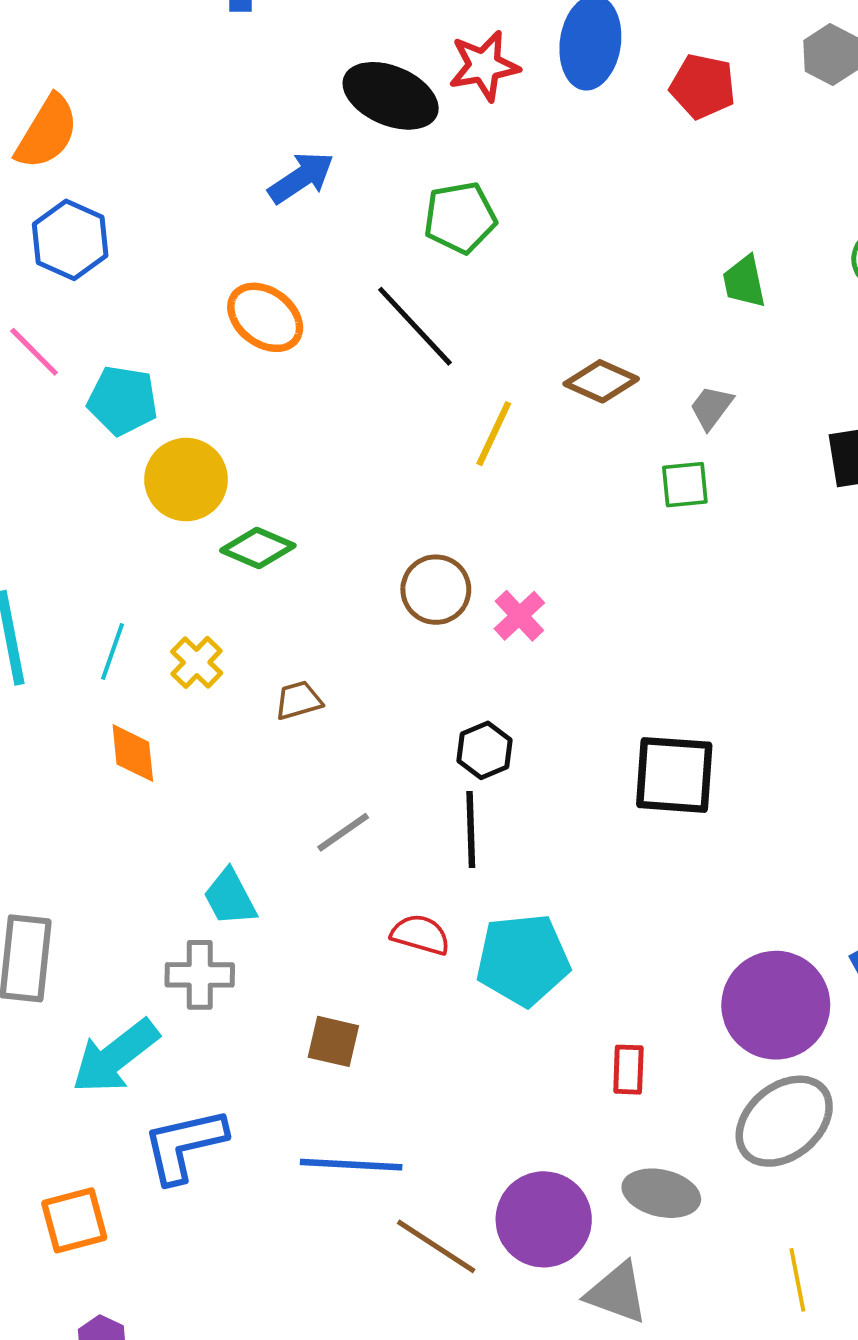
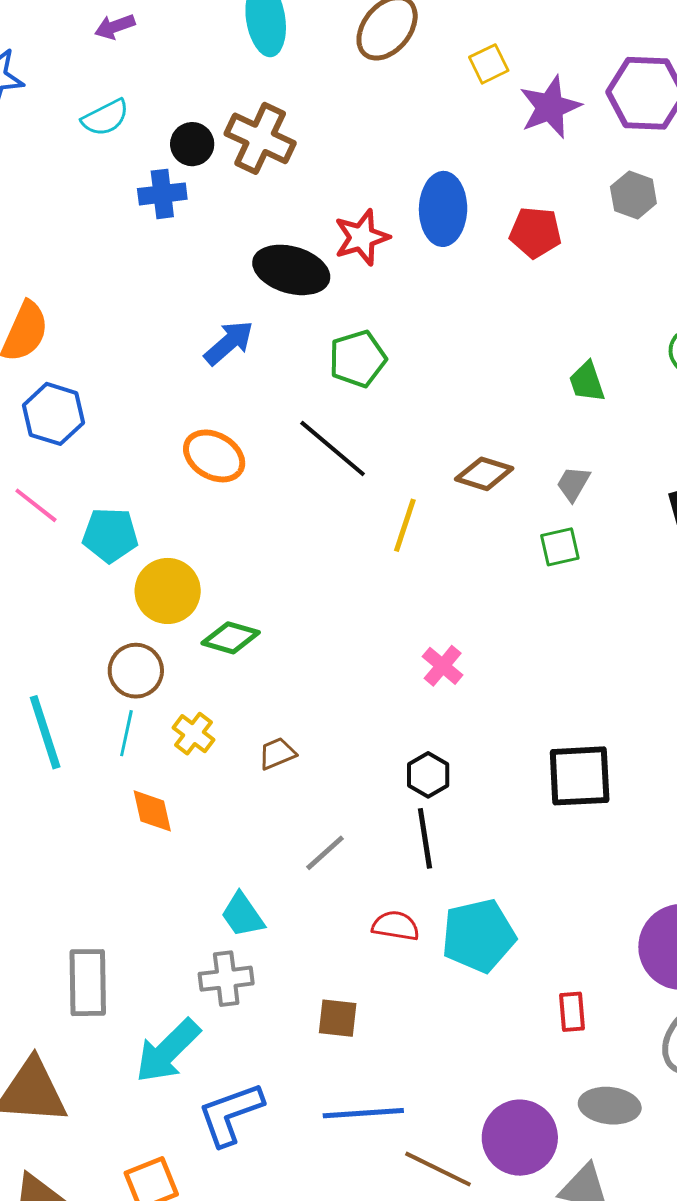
brown circle: (436, 590) -> (136, 671), moved

